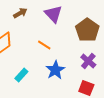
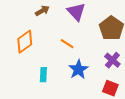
cyan rectangle: (21, 75) -> (43, 75), turned -40

